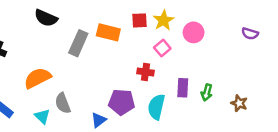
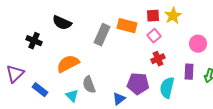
black semicircle: (46, 18) -> (62, 23), moved
pink circle: (194, 32) -> (198, 44), moved
pink square: (162, 48) -> (154, 36), moved
red cross: (146, 72) -> (158, 59), turned -32

